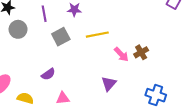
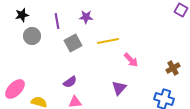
brown cross: (141, 52) -> (173, 68), moved
purple semicircle: (48, 74) -> (70, 82), moved

